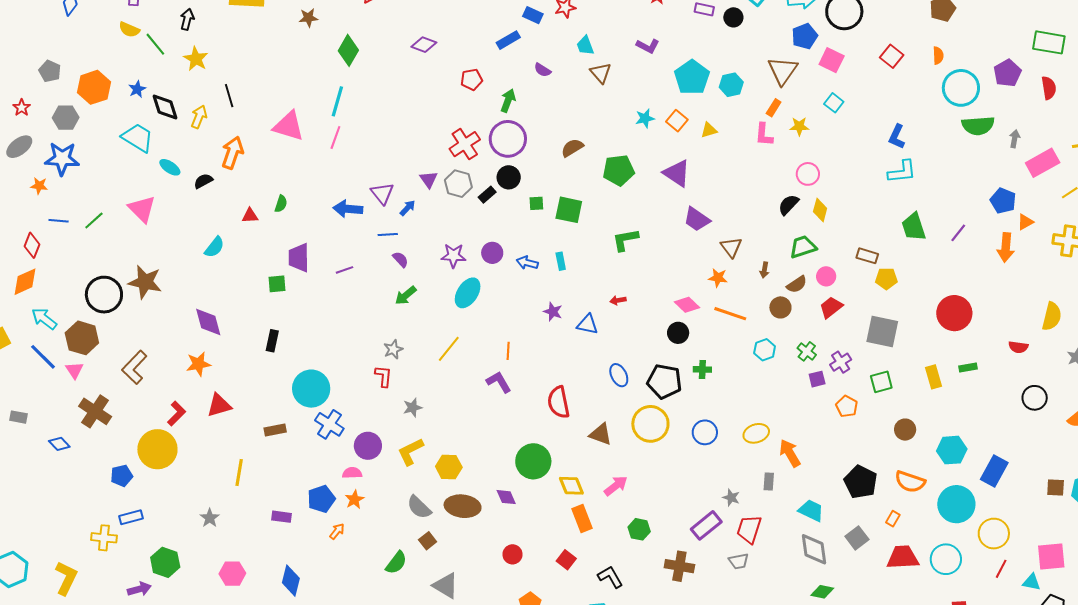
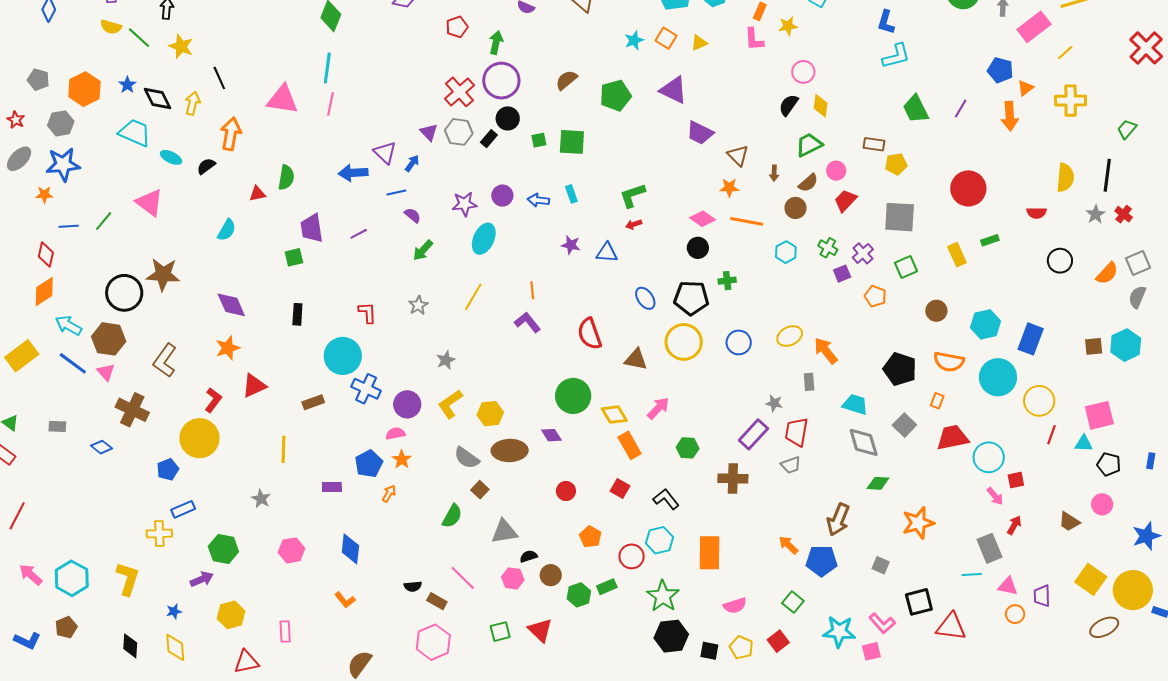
green semicircle: (281, 204) -> (286, 177), size x1.4
green L-shape: (625, 240) -> (632, 195), moved
red L-shape: (383, 376) -> (367, 313), moved
cyan circle: (946, 559) -> (989, 457), moved
gray triangle: (446, 586) -> (504, 532), turned -32

